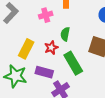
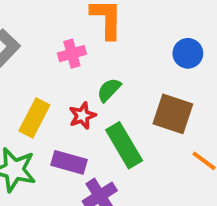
green semicircle: (65, 34) -> (109, 90), turned 32

